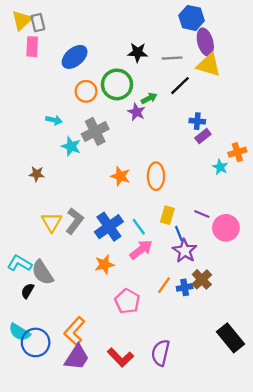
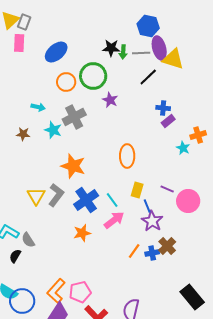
blue hexagon: (192, 18) -> (148, 26), moved
gray rectangle: (38, 23) -> (24, 22), turned 35
purple ellipse: (205, 42) -> (159, 48), moved
green arrow: (149, 98) -> (123, 52), moved, turned 120
brown star: (37, 174) -> (23, 134), moved
orange star: (120, 176) -> (73, 166), moved, size x1.4
gray semicircle: (42, 273) -> (28, 240), size x0.7
pink pentagon: (127, 301) -> (80, 292), moved, turned 30

